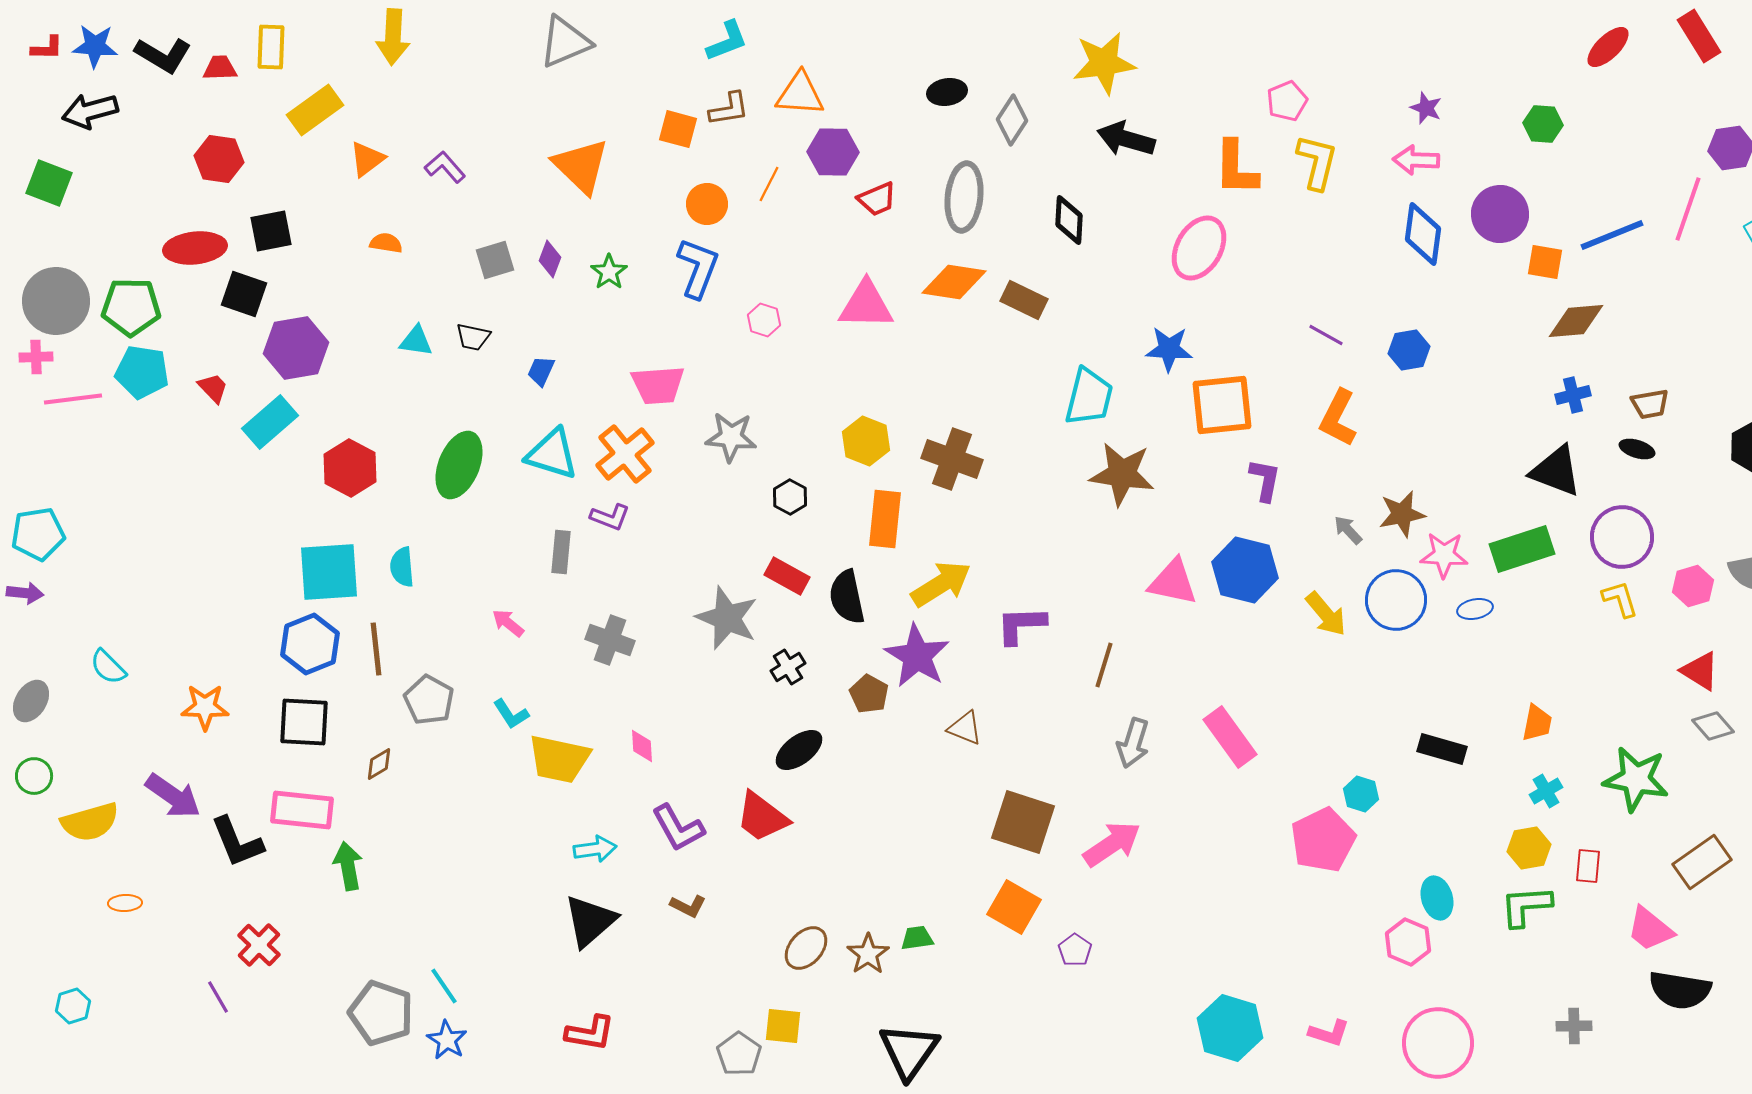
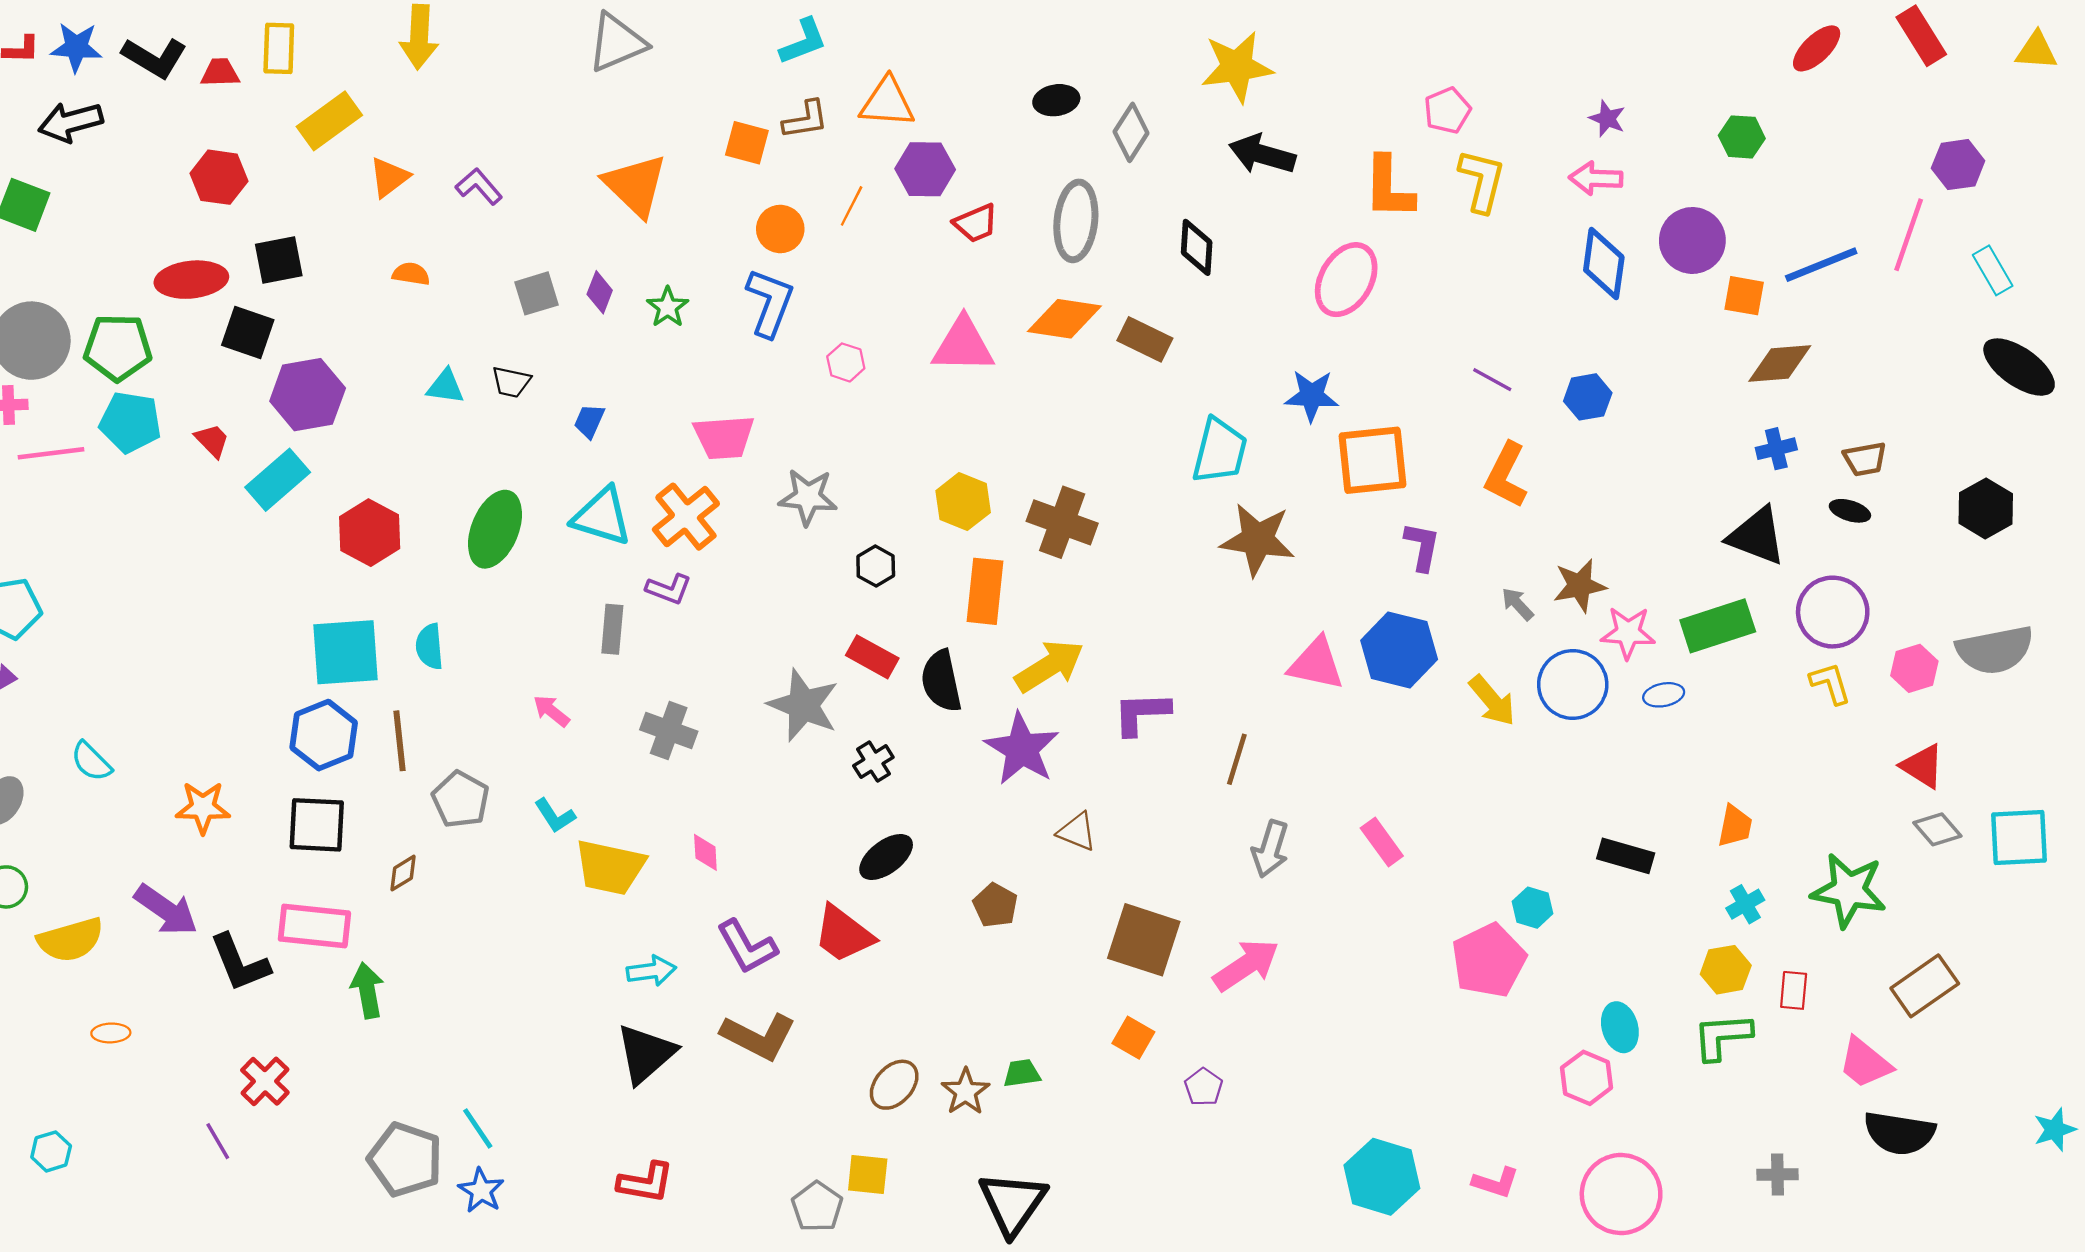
brown pentagon: (869, 694) -> (995, 905), moved
pink rectangle: (1230, 737) -> (1382, 842), size x0.7
brown L-shape: (688, 906) -> (758, 1036), size x1.8
orange square: (1014, 907) -> (1133, 1038), size x0.7

